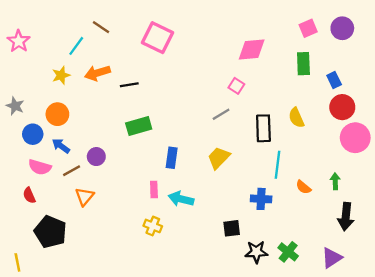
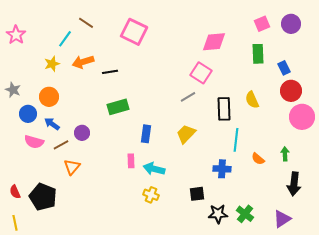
pink square: (236, 86) -> (201, 73), size x1.5
red semicircle: (29, 195) -> (15, 192), moved
yellow cross: (153, 226) -> (151, 195), moved

